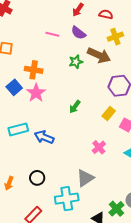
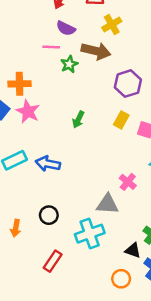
pink line: (52, 34) -> (51, 47), moved
pink cross: (99, 147) -> (128, 182), moved
gray triangle: (85, 178) -> (108, 204), turned 48

